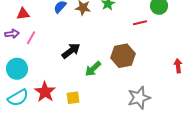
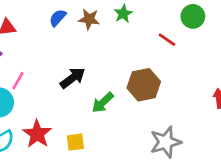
red line: (140, 23) -> (167, 40), turned 48
pink line: (31, 38) -> (18, 81), moved

